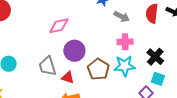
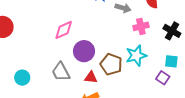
pink cross: (125, 42) -> (141, 26), moved
black cross: (155, 57) -> (172, 31), moved
red triangle: (68, 77) -> (91, 77), moved

